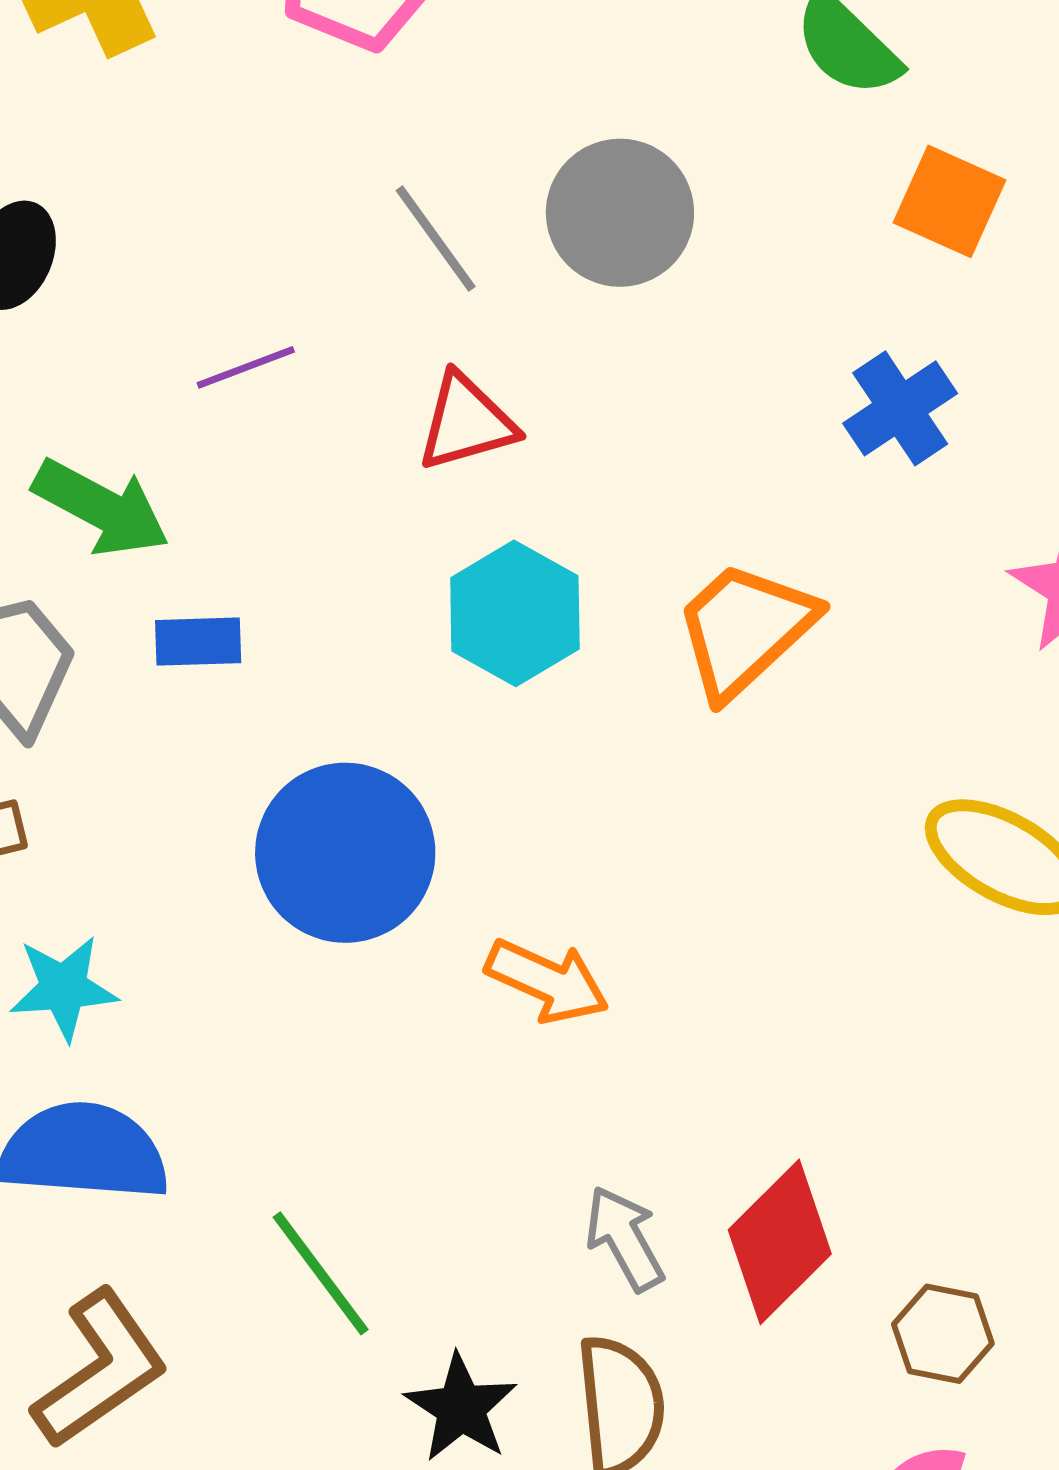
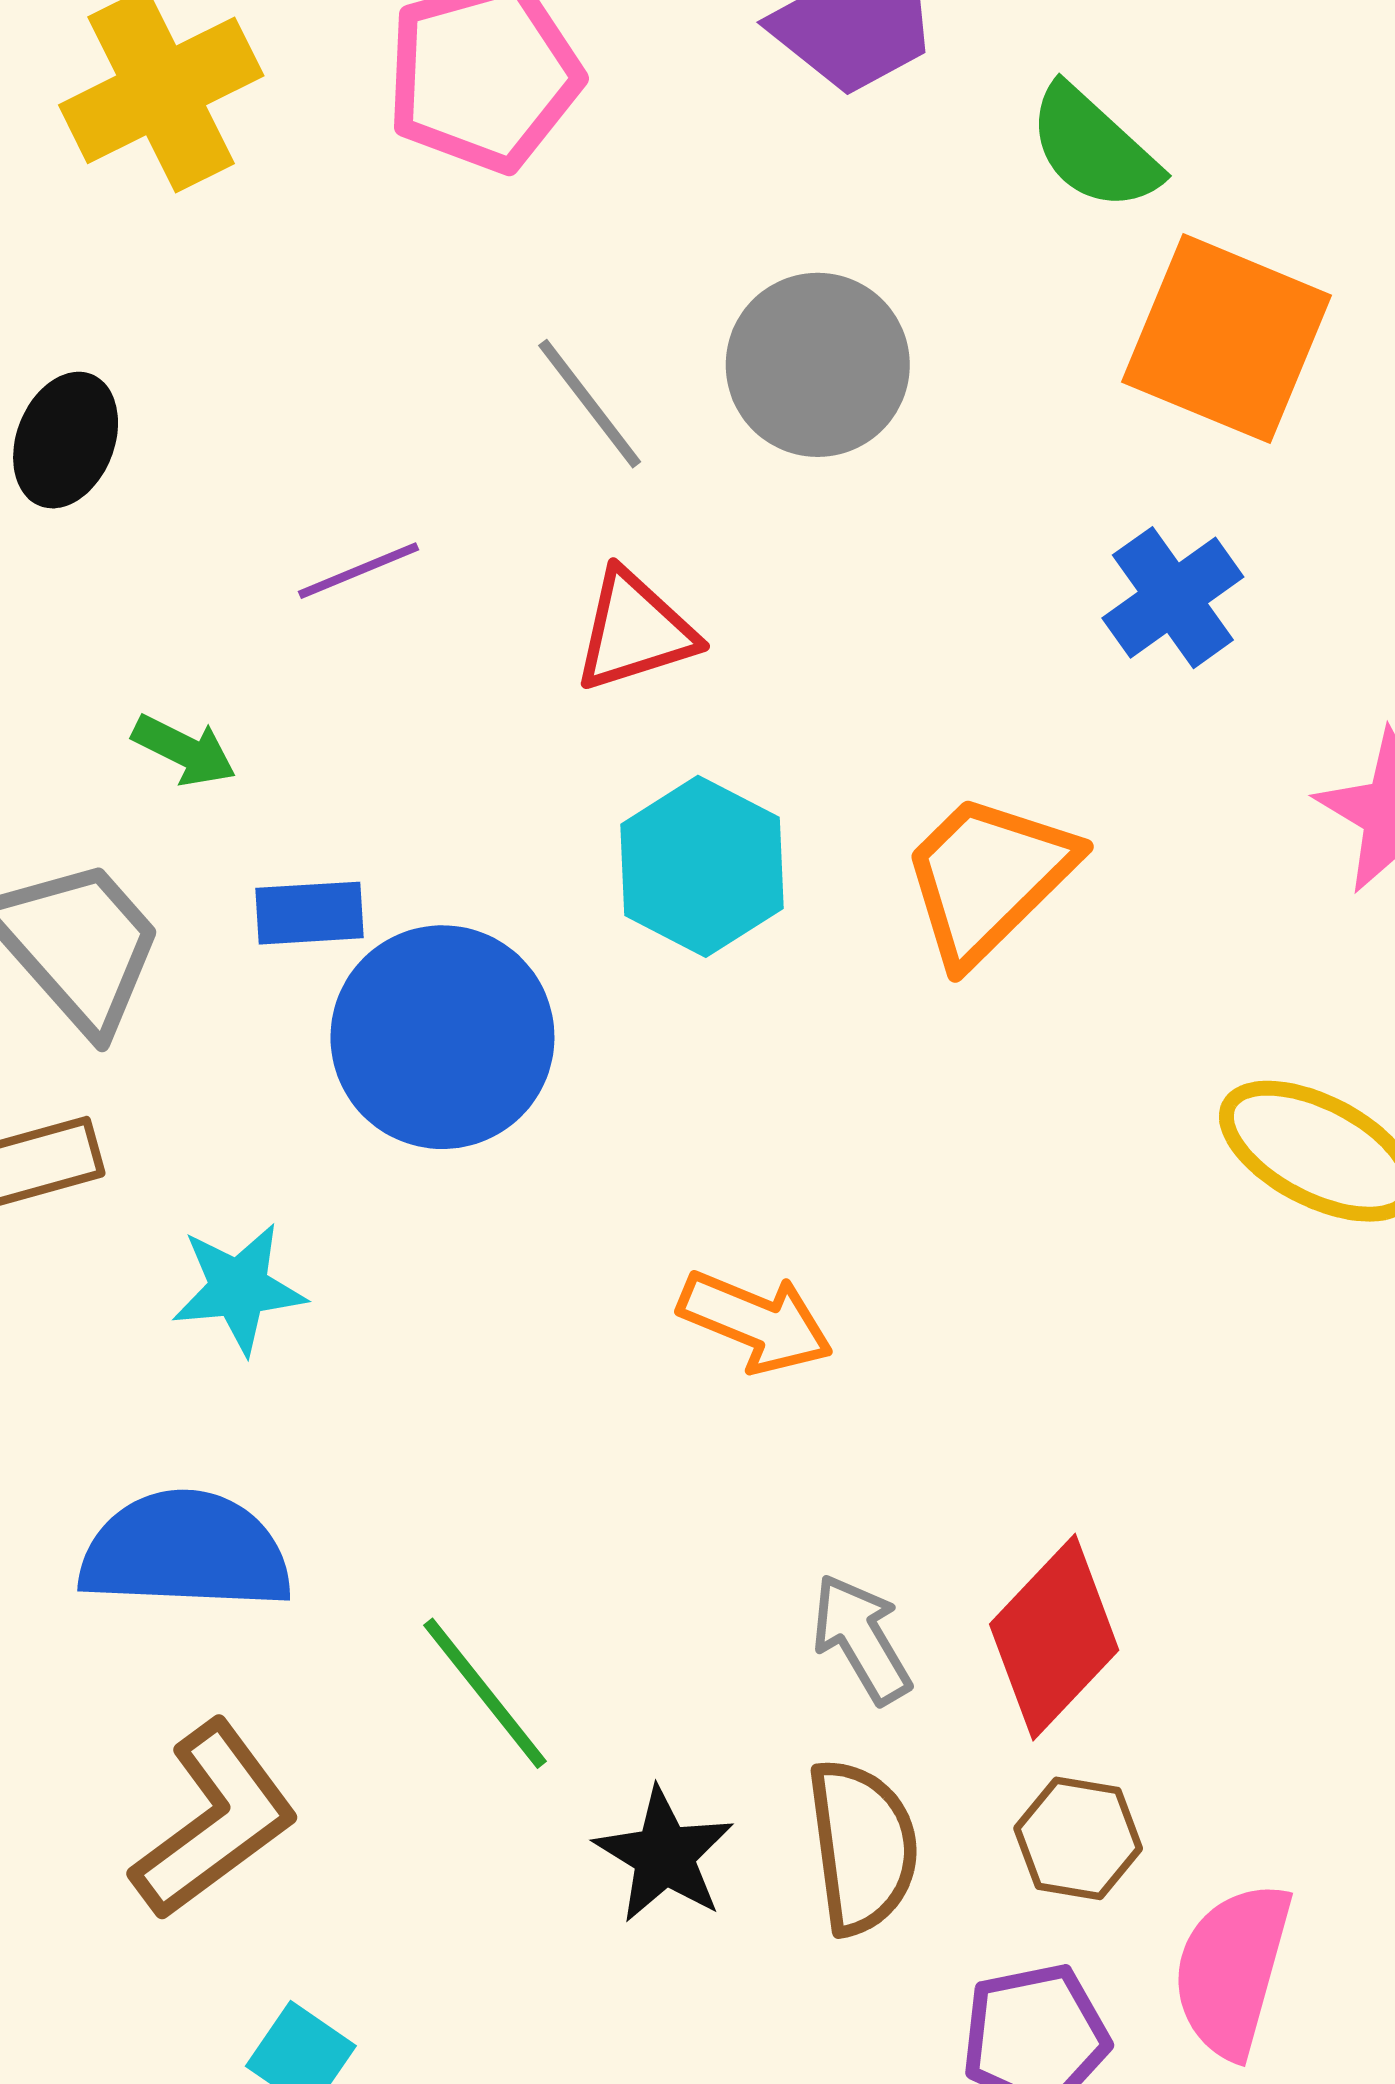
orange square: (950, 201) -> (1227, 339), size x1.5
green arrow: (101, 508) -> (184, 750), size x0.6
blue circle: (345, 853) -> (442, 1037), moved
cyan star: (63, 988) -> (239, 1288), moved
brown hexagon: (943, 1334) -> (1078, 1838), moved

